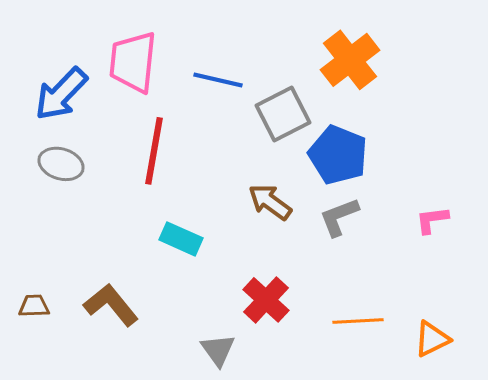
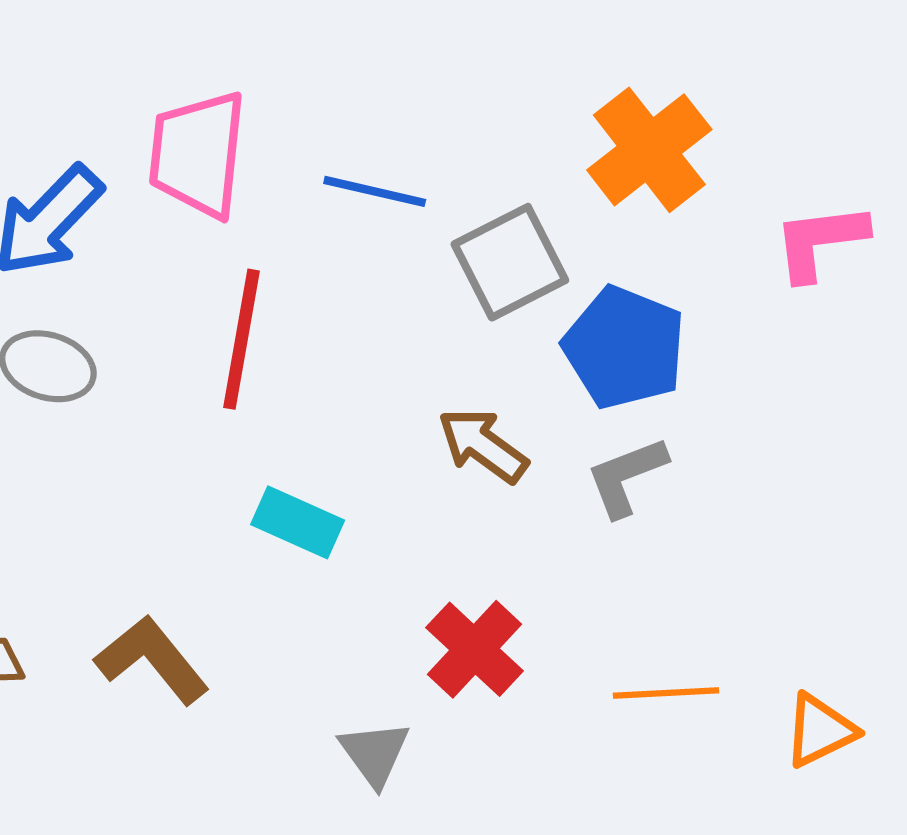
pink L-shape: (432, 220) -> (820, 241), moved, size x1.4

